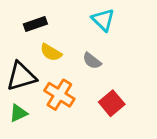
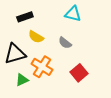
cyan triangle: (103, 20) -> (73, 14), turned -30
green triangle: (18, 113) -> (22, 80), moved

